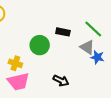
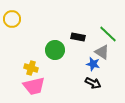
blue star: (97, 57) -> (93, 64), moved
black arrow: (61, 81) -> (93, 83), moved

